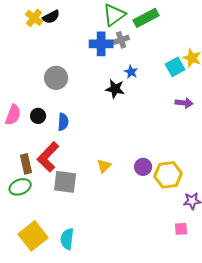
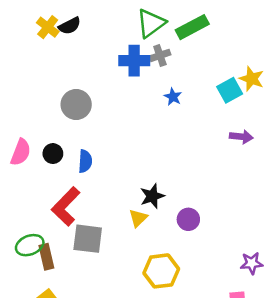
black star: (115, 89) -> (152, 196), moved, turned -30
brown rectangle: (26, 164) -> (46, 257), moved
yellow hexagon: (168, 175) -> (161, 271), moved

